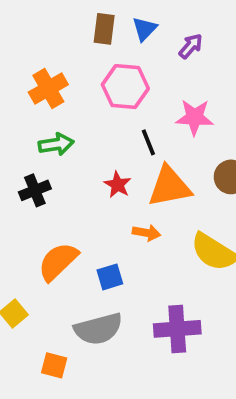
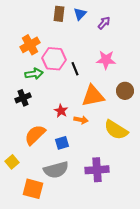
pink hexagon: (125, 87) -> (54, 59), moved
black line: (148, 142) -> (75, 69), moved
red star: (118, 185) -> (61, 111), moved
orange square: (54, 365) -> (33, 189), size x1.5

